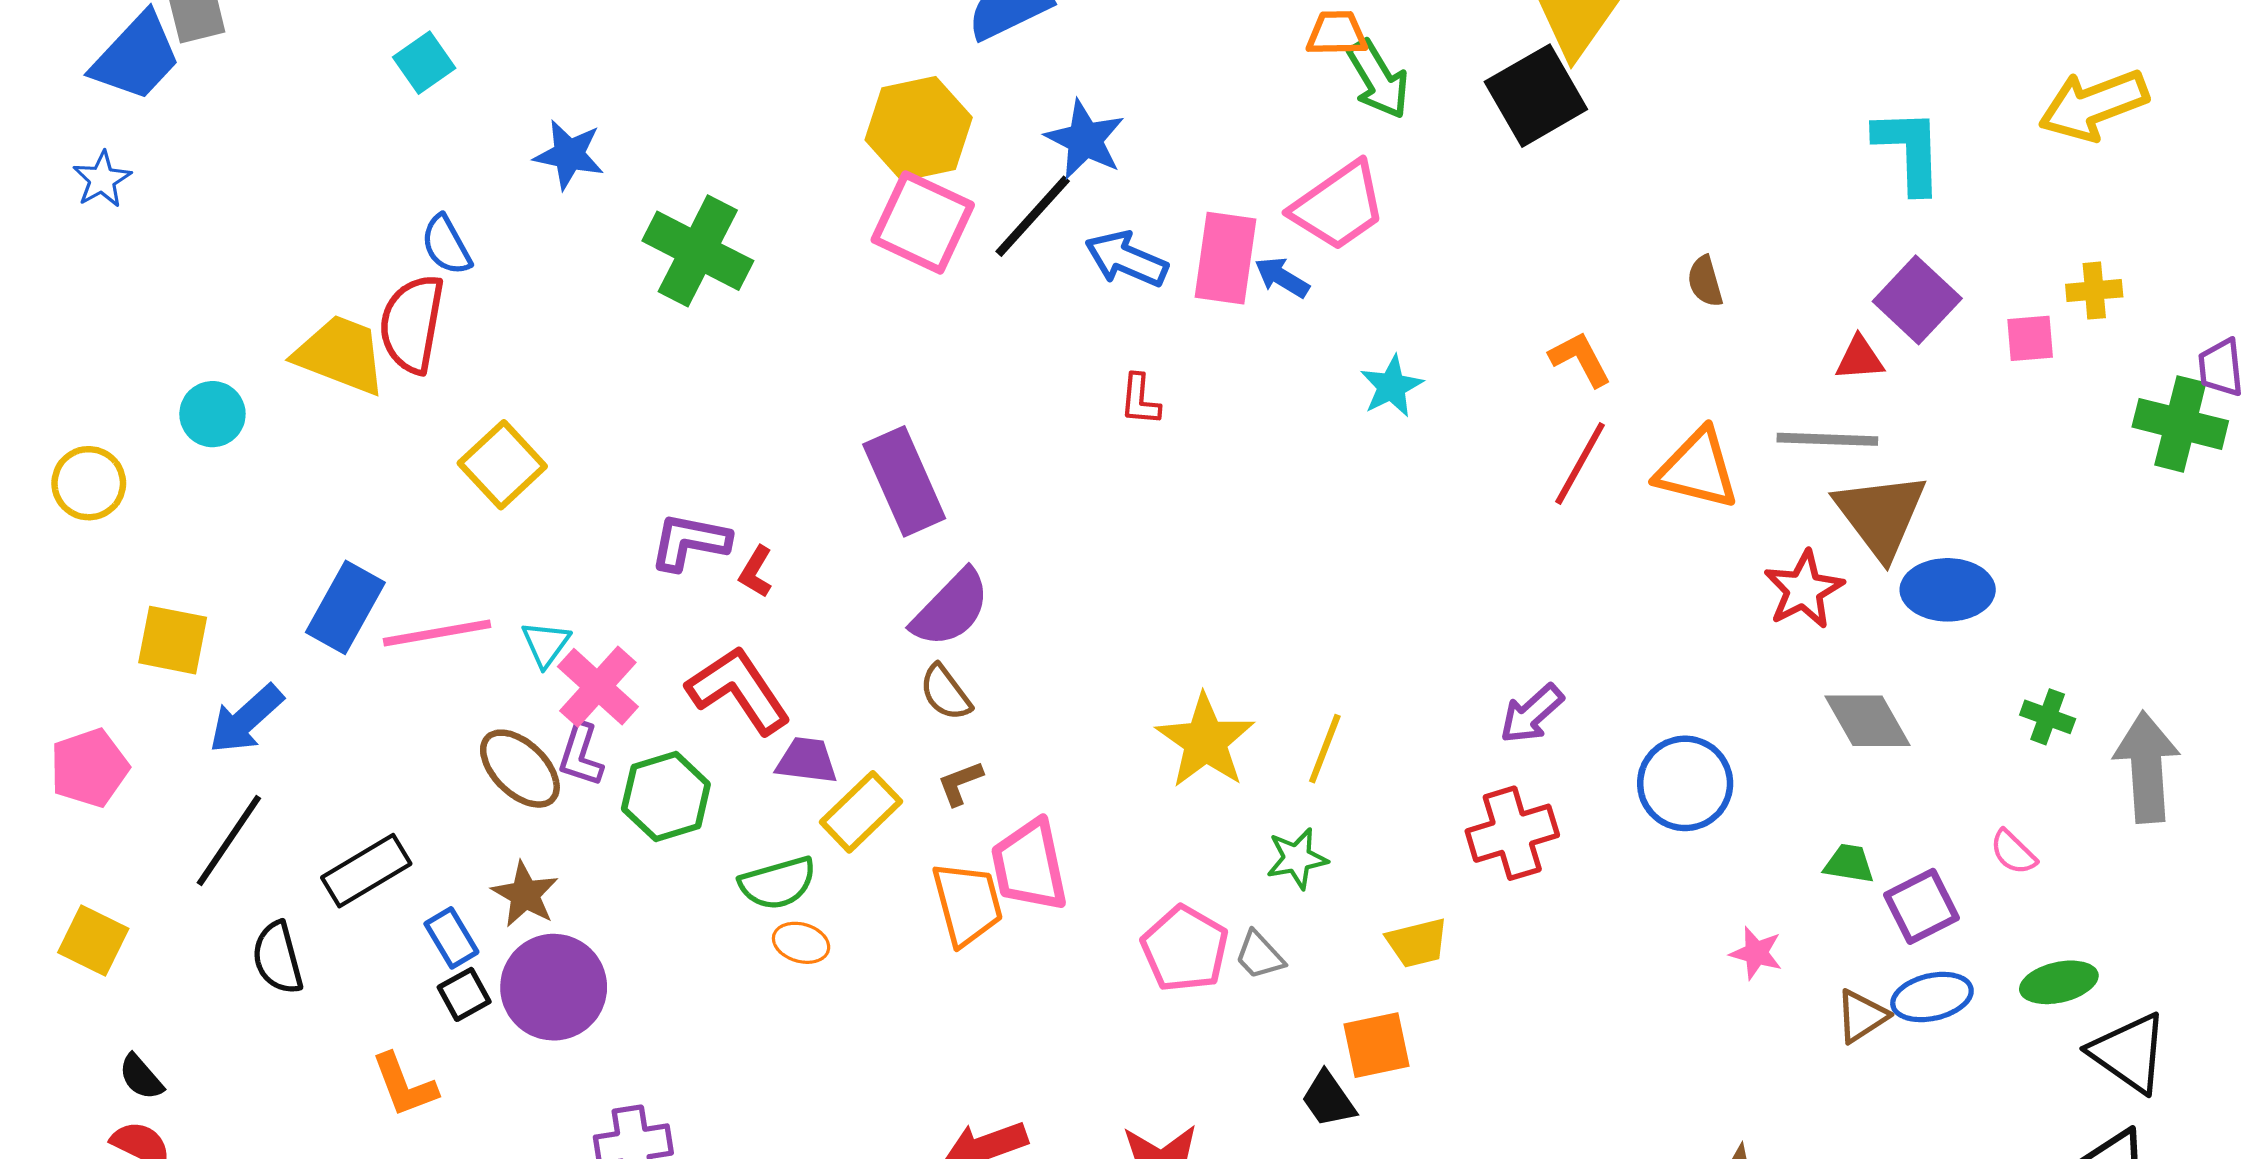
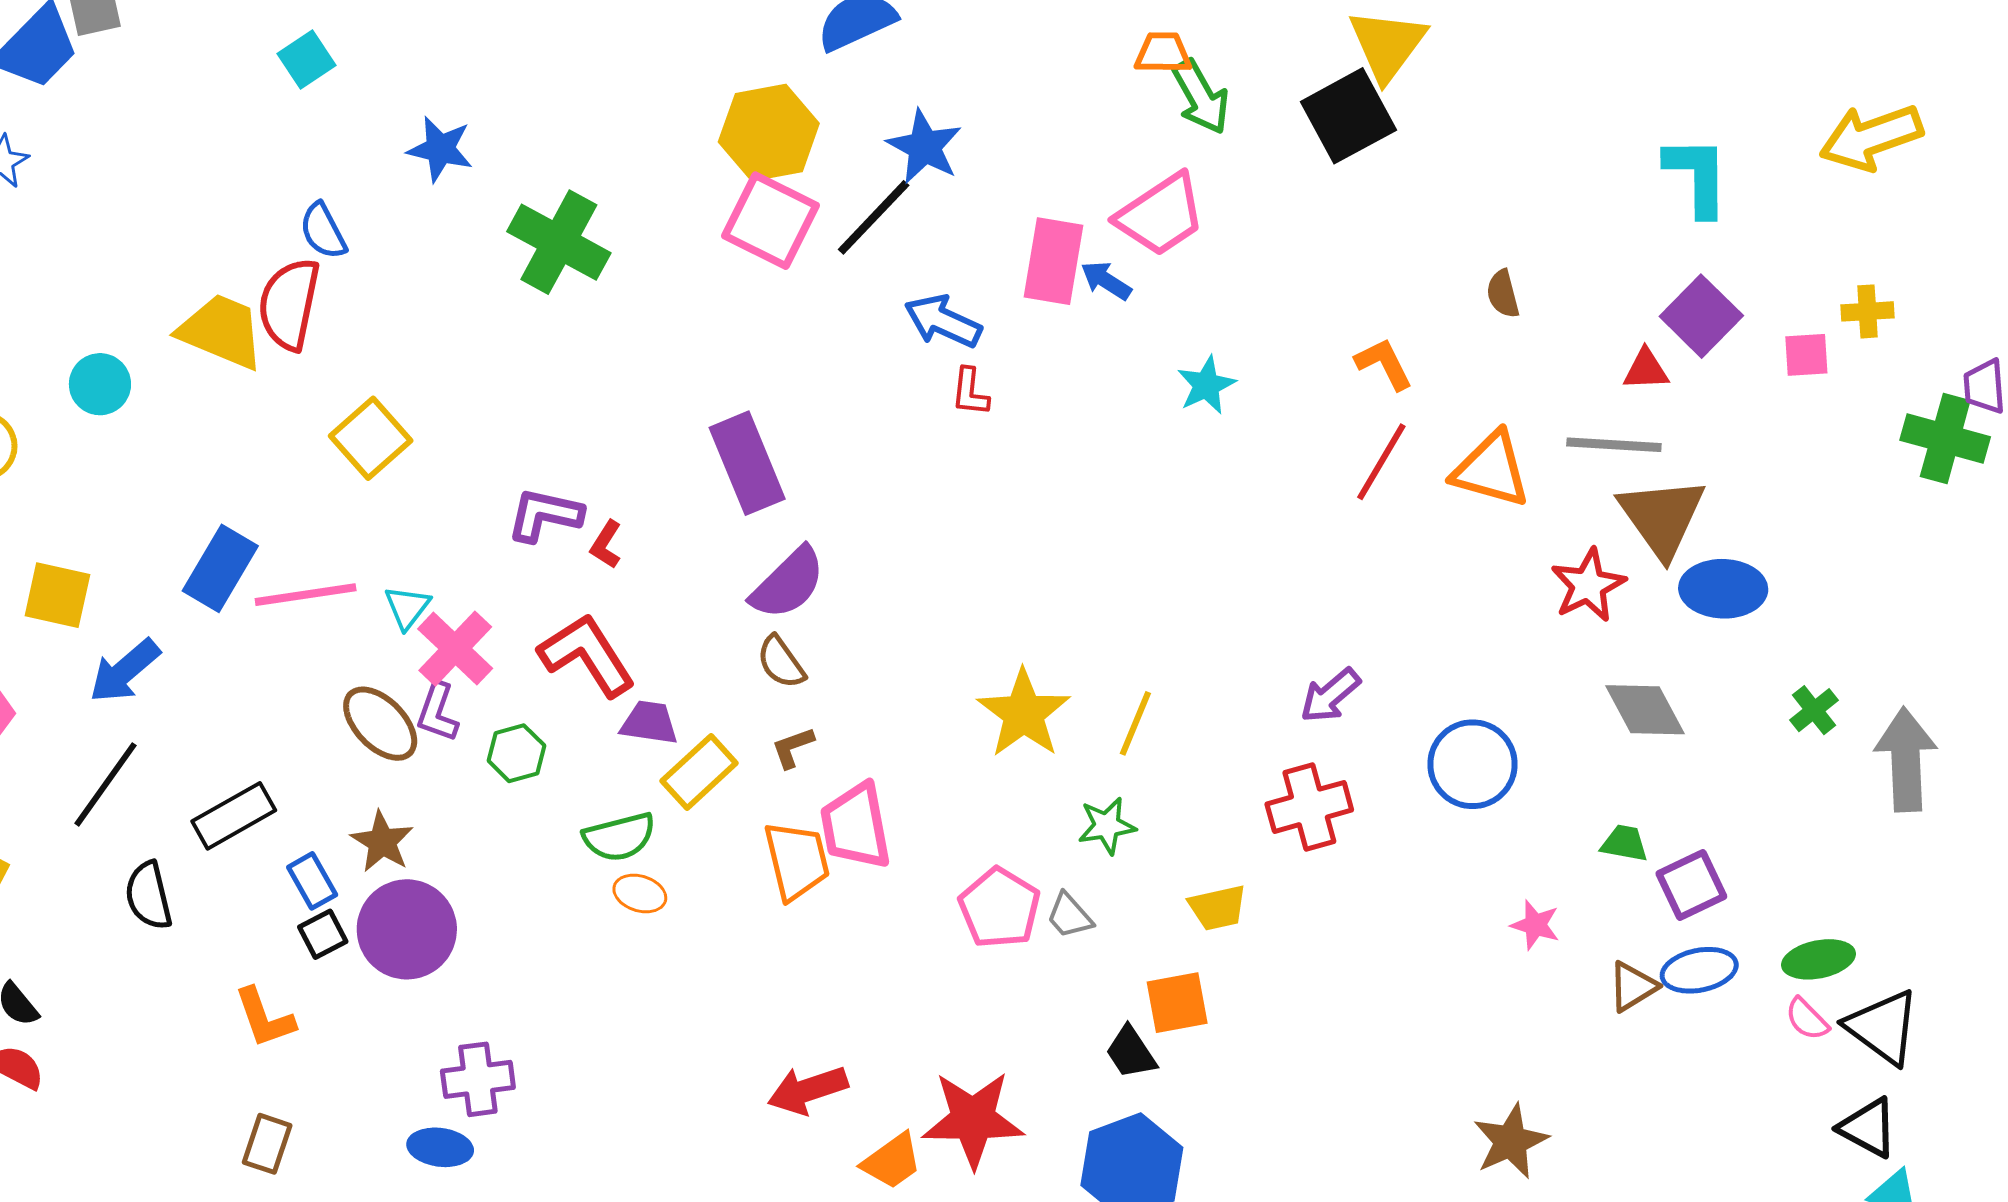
blue arrow: (1126, 259) -> (943, 321), moved
green cross: (2048, 717) -> (1814, 710), turned 30
green hexagon: (666, 797) -> (516, 753), size x0.7
pink semicircle: (2013, 852) -> (1807, 1019), moved

